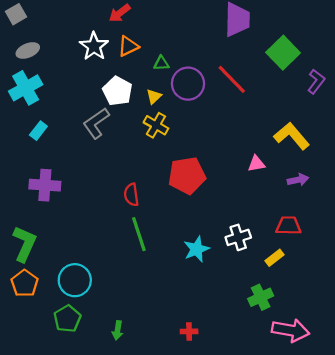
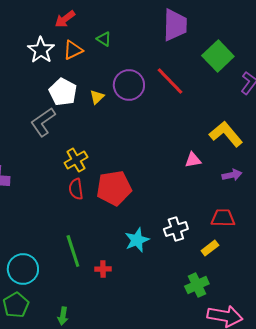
green triangle: (161, 63) -> (104, 39), moved, turned 35
yellow cross: (156, 125) -> (76, 160), moved, turned 30
red pentagon: (187, 175) -> (114, 188), moved
green line: (139, 234) -> (73, 251), moved
red cross: (189, 331) -> (103, 269), moved

